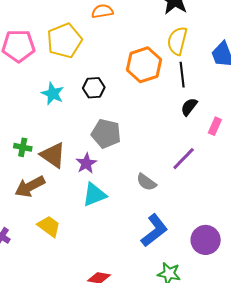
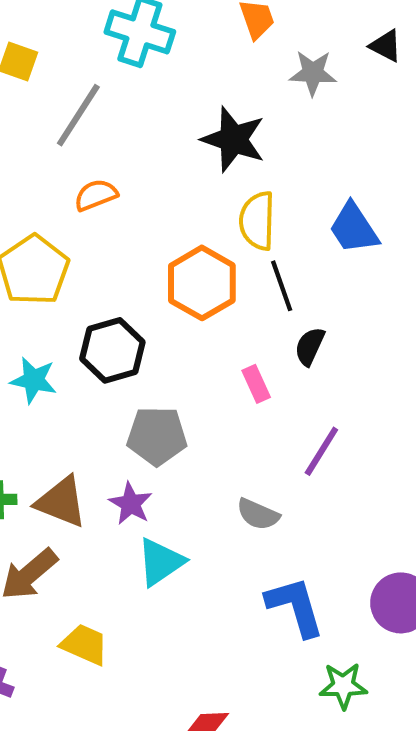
black hexagon: (94, 88) -> (112, 350), size x1.4
pink rectangle: (215, 126) -> (256, 384), moved, turned -36
blue L-shape: (154, 230) -> (295, 607), turned -56

